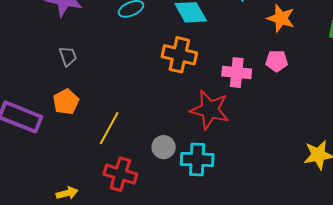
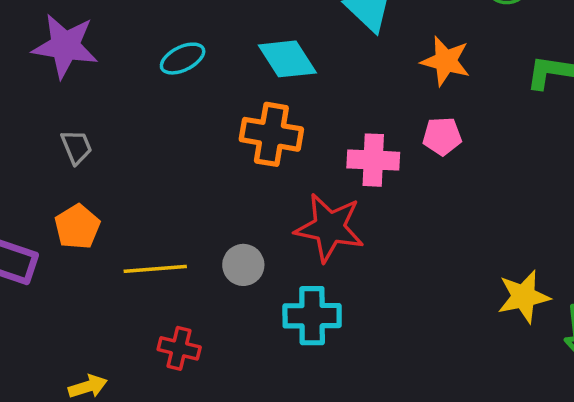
yellow line: (109, 128) -> (155, 269), turned 60
gray circle: (164, 147) -> (243, 265), moved
red cross: (120, 174) -> (179, 348), size x0.7

